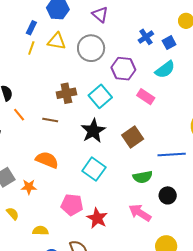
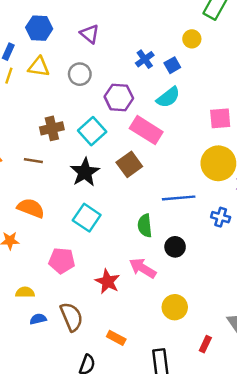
gray circle: (91, 48) -> (80, 74), size x0.7
pink rectangle: (146, 97) -> (146, 130), size x1.5
brown square: (133, 137) -> (129, 164), moved
green semicircle: (143, 177) -> (145, 226), turned 96
red star: (97, 218) -> (108, 282), moved

